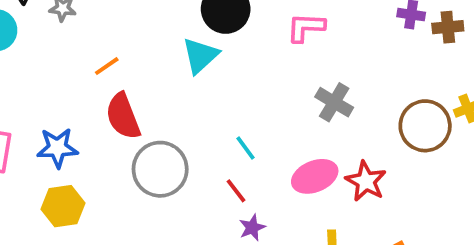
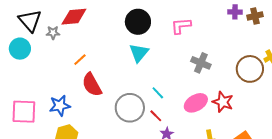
cyan triangle: (200, 56) -> (139, 53), moved
gray circle: (160, 169) -> (130, 108), moved

